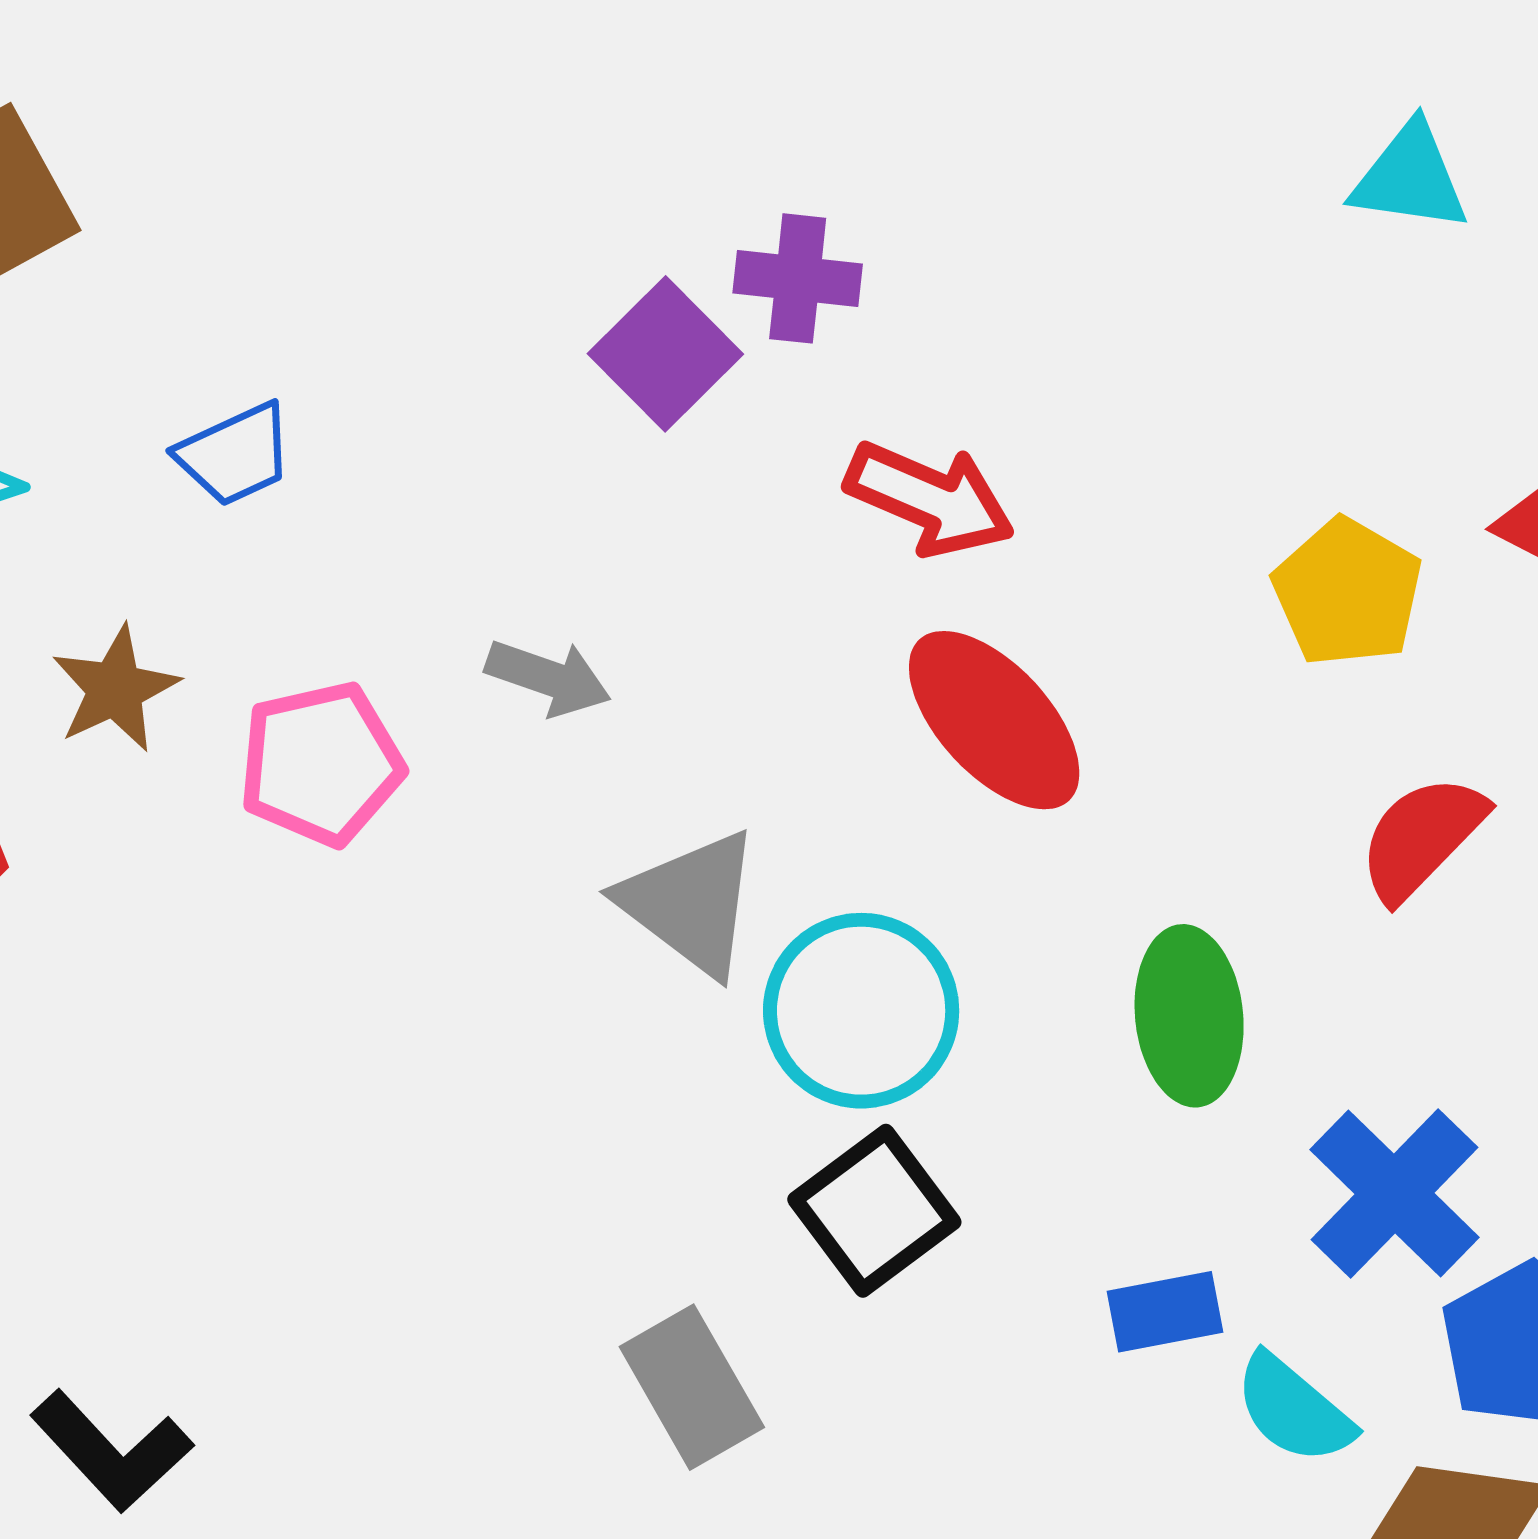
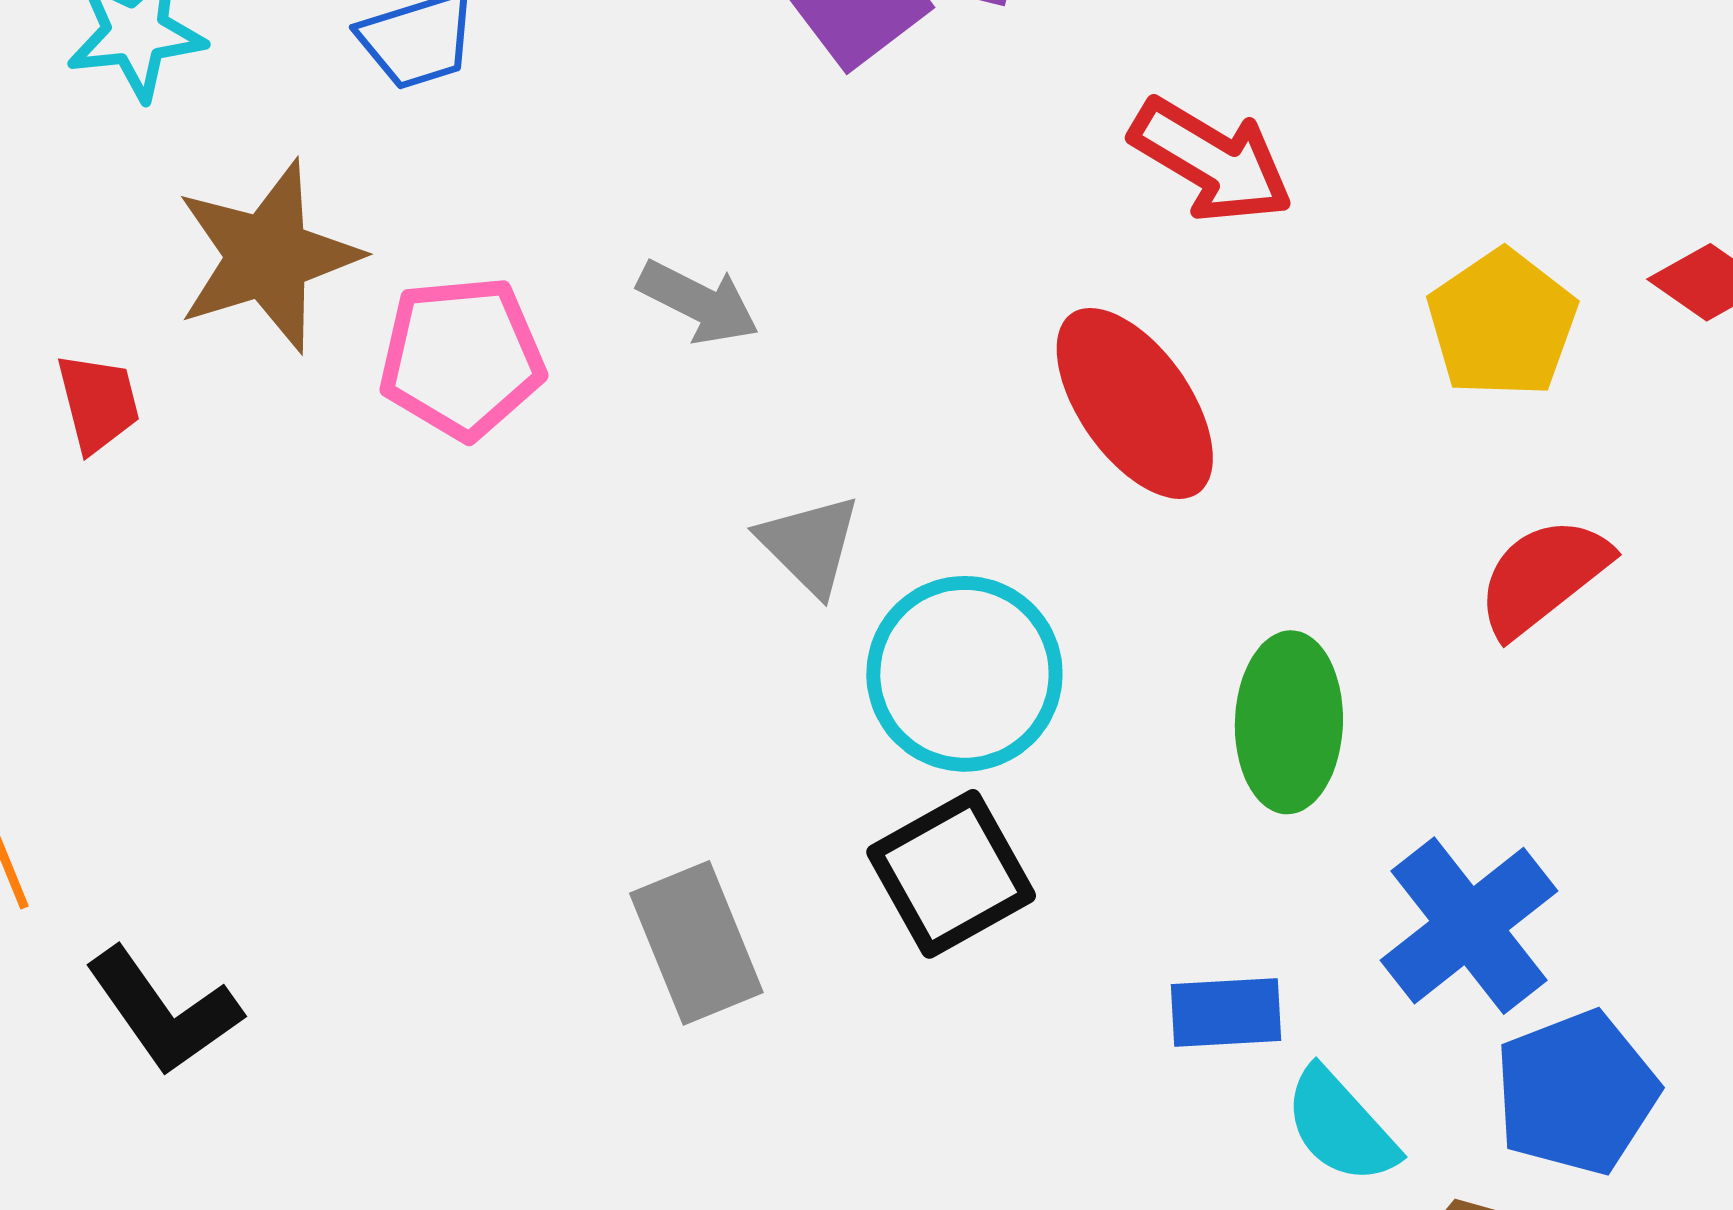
red arrow: (930, 499) -> (1211, 161), moved
brown star: (115, 689) -> (268, 256), size x1.5
gray triangle: (690, 903) -> (810, 545), size x0.7
gray rectangle: (692, 1387) -> (696, 943), moved

